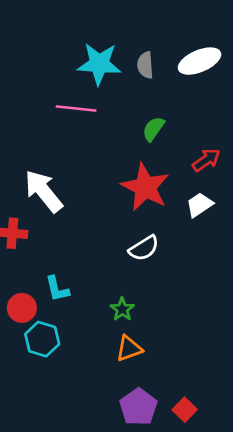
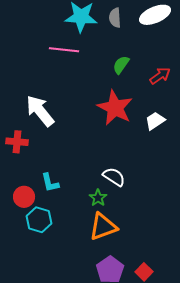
red arrow: (206, 160) -> (160, 76), moved
white semicircle: (144, 248) -> (114, 177), moved, turned -115
orange triangle: (129, 349) -> (103, 227), size x1.4

